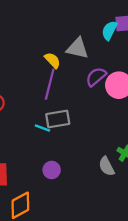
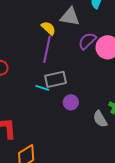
purple circle: (52, 170) -> (71, 102), moved

